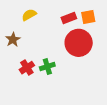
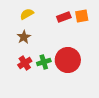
brown star: (13, 40) -> (24, 37), moved
red circle: (79, 43) -> (68, 60), moved

